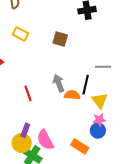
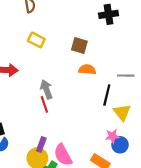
gray arrow: (59, 83) -> (46, 89), moved
orange semicircle: (72, 95) -> (87, 70), moved
pink star: (99, 120) -> (112, 136), moved

